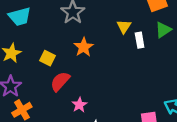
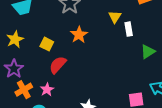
green triangle: (163, 30) -> (148, 52), moved
pink star: (79, 105) -> (47, 90), moved

